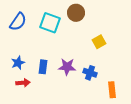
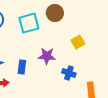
cyan square: (50, 23) -> (29, 23), turned -35
purple star: (67, 67) -> (47, 56), moved

